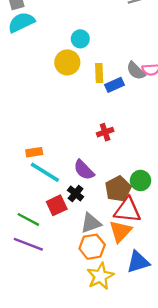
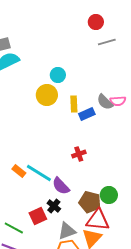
orange rectangle: (34, 152) -> (19, 171), turned 48
cyan line: (45, 172) -> (39, 173), moved
brown pentagon: (118, 189) -> (90, 202), turned -30

